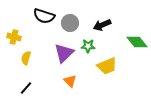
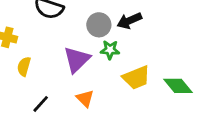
gray circle: (70, 23) -> (99, 25), moved
green diamond: (137, 42) -> (178, 86), moved
black line: (26, 88) -> (41, 104), moved

